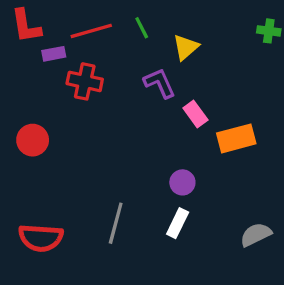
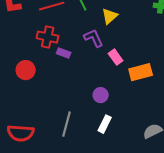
purple rectangle: (54, 54) -> (64, 53), moved, turned 32
red circle: (33, 140) -> (26, 70), moved
purple circle: (182, 182) -> (101, 95), moved

